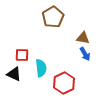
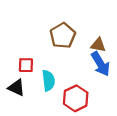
brown pentagon: (53, 17) -> (63, 36), moved
blue arrow: (85, 54) -> (101, 64), size x1.5

